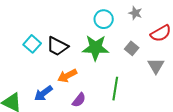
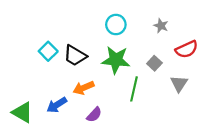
cyan circle: (104, 19) -> (116, 25), moved
green line: (115, 89) -> (134, 89), moved

